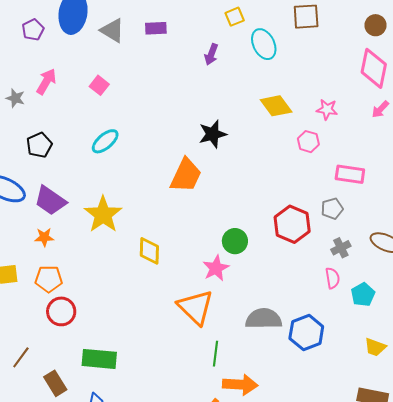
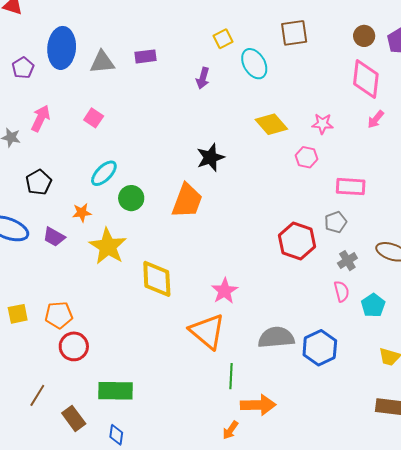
gray triangle: (112, 30) -> (102, 62), turned -32
purple trapezoid: (50, 201) -> (54, 237), size x0.7
orange star: (44, 237) -> (82, 213), moved
green circle: (235, 241) -> (131, 198), moved
yellow diamond: (149, 251) -> (157, 279), size x1.4

